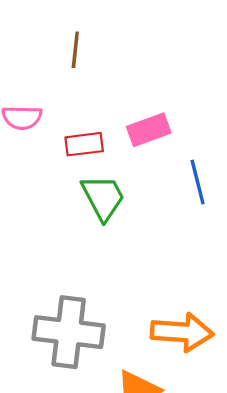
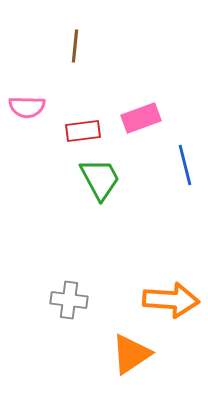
gray cross: (69, 332) -> (69, 300), size x0.6

